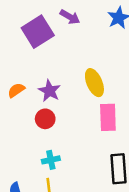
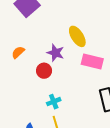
purple star: (49, 91) -> (55, 53), moved
pink rectangle: (108, 117) -> (92, 61), turned -65

